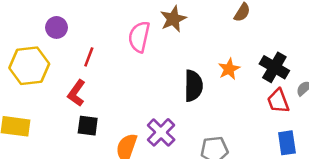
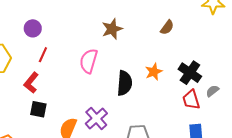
purple circle: (57, 27) -> (33, 28), moved
pink semicircle: (139, 37) -> (89, 61), moved

